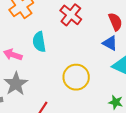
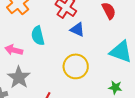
blue triangle: (110, 43) -> (77, 29), moved

